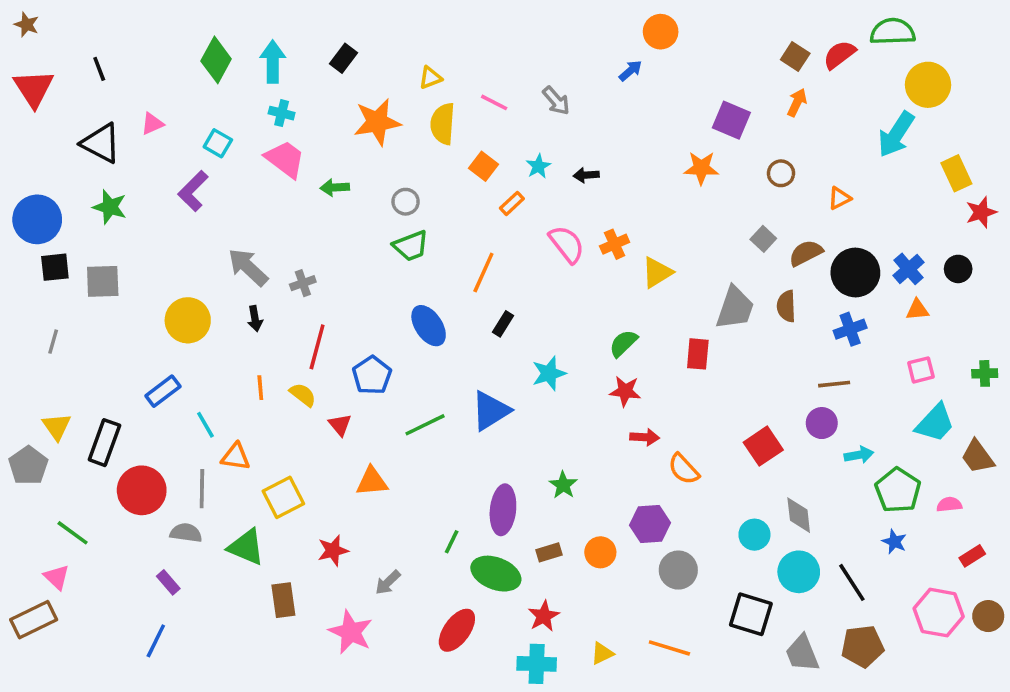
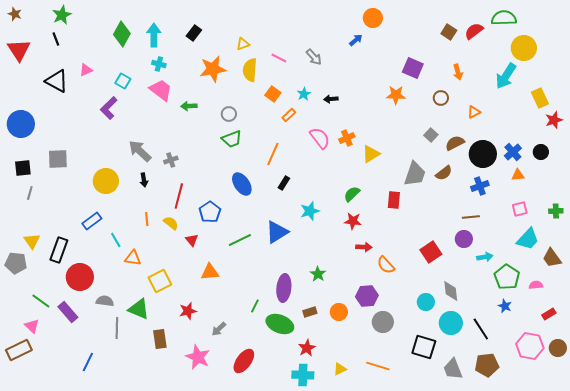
orange arrow: (797, 102) -> (458, 72), moved, turned 140
green star: (110, 207) -> (62, 15), moved, turned 30
black square: (55, 267) -> (23, 168), moved
brown semicircle: (786, 306) -> (444, 173), turned -126
gray pentagon: (28, 466) -> (16, 263), turned -30
gray line: (202, 489) -> (117, 328), moved
purple rectangle: (168, 582) -> (68, 312), moved, size x1.5
red ellipse: (457, 630) -> (244, 361), moved

